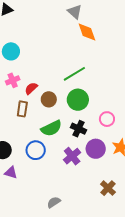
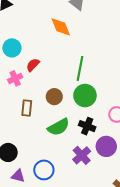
orange diamond: (87, 32) -> (61, 27), moved
green line: (74, 74) -> (80, 68), turned -45
red semicircle: (31, 88) -> (33, 65), moved
blue circle: (36, 150) -> (44, 170), moved

